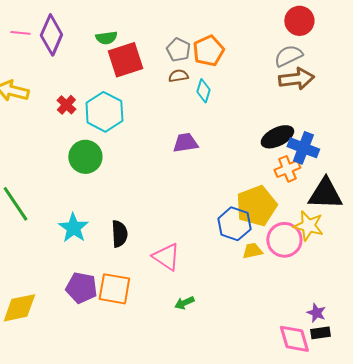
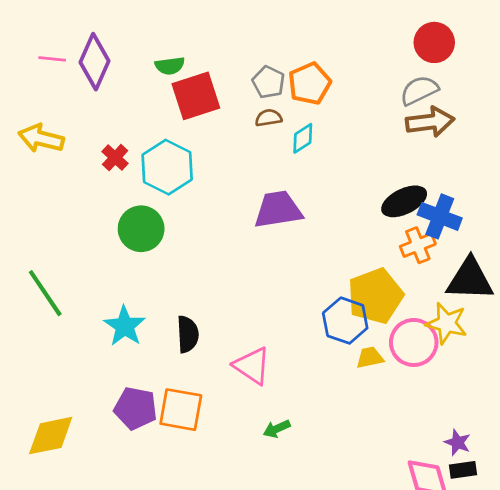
cyan diamond: (203, 91) -> (303, 138), turned 40
purple trapezoid: (185, 143) -> (278, 210), size x1.4

